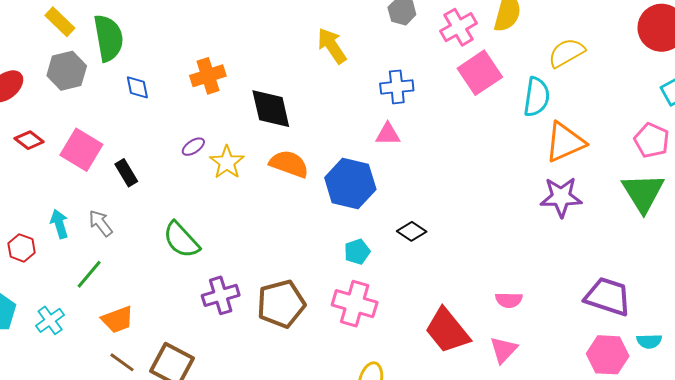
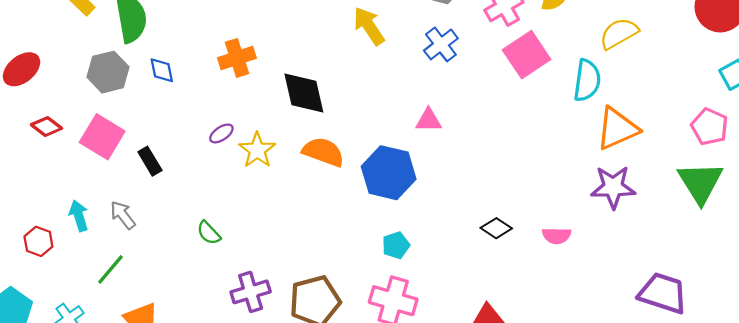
gray hexagon: (67, 71) -> (108, 72), moved
blue cross: (397, 87) -> (441, 44), moved, turned -32
black diamond: (412, 231) -> (496, 228), moved
green semicircle: (181, 240) -> (209, 233), size x0.6
pink semicircle: (509, 300) -> (557, 236), moved

